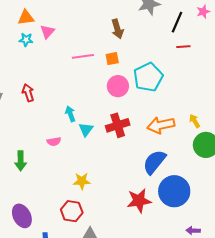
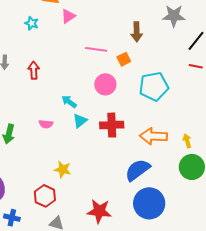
cyan star: (26, 40) -> (32, 23), moved
orange square: (112, 59) -> (124, 59), turned -32
pink circle: (118, 86) -> (105, 84), moved
cyan arrow: (70, 114) -> (69, 102), turned -49
red star: (139, 201) -> (99, 211), moved

